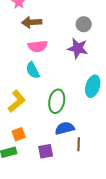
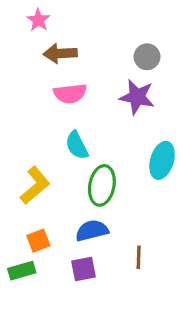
cyan semicircle: (33, 70) -> (77, 145), moved
blue semicircle: (65, 128) -> (92, 231), moved

